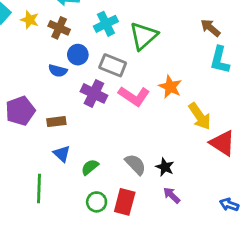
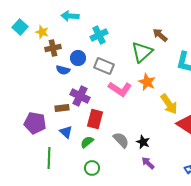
brown cross: (59, 28) -> (53, 48), moved, turned -35
brown arrow: (210, 28) -> (160, 35), moved
green triangle: (143, 36) -> (142, 52), moved
purple cross: (94, 93) -> (80, 96), moved
purple pentagon: (20, 111) -> (35, 123), moved, turned 30
red rectangle: (125, 202) -> (95, 119), moved

